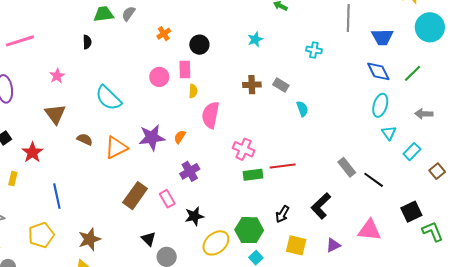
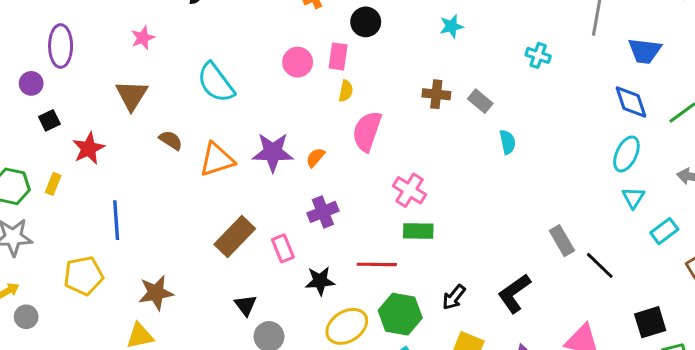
red line: (283, 166) -> (377, 264), moved

